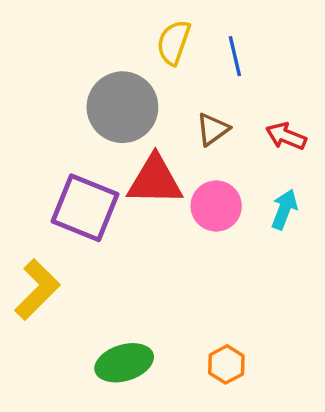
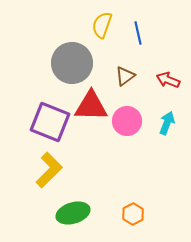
yellow L-shape: (37, 289) -> (49, 170), moved

